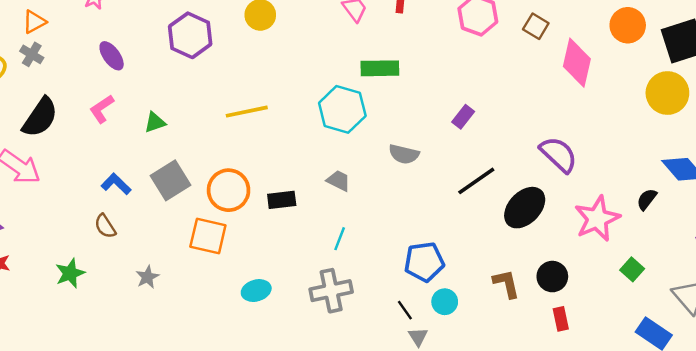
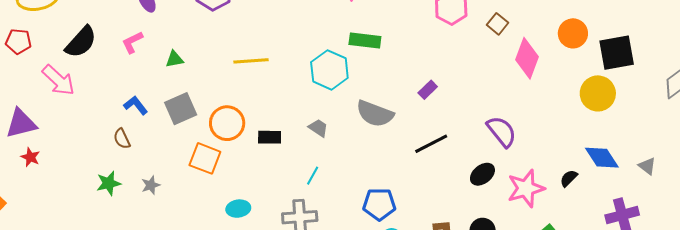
gray semicircle: (404, 154) -> (375, 114), size x1.5
black ellipse: (525, 208) -> (482, 174), moved, size x0.7
green star: (70, 273) -> (109, 183), moved

